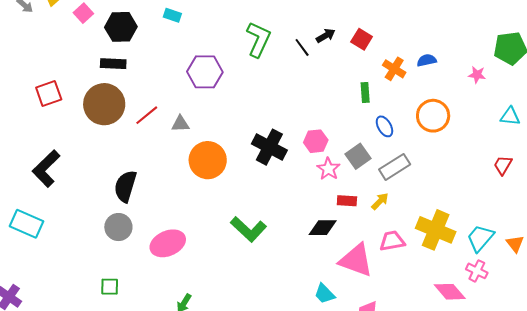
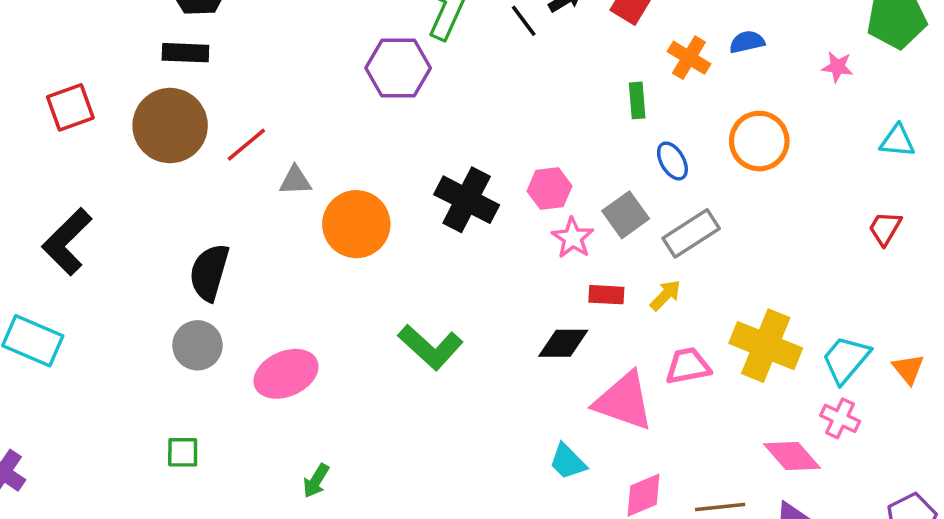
purple hexagon: (205, 72) -> (398, 68), moved
gray triangle: (180, 124) -> (295, 181), moved

